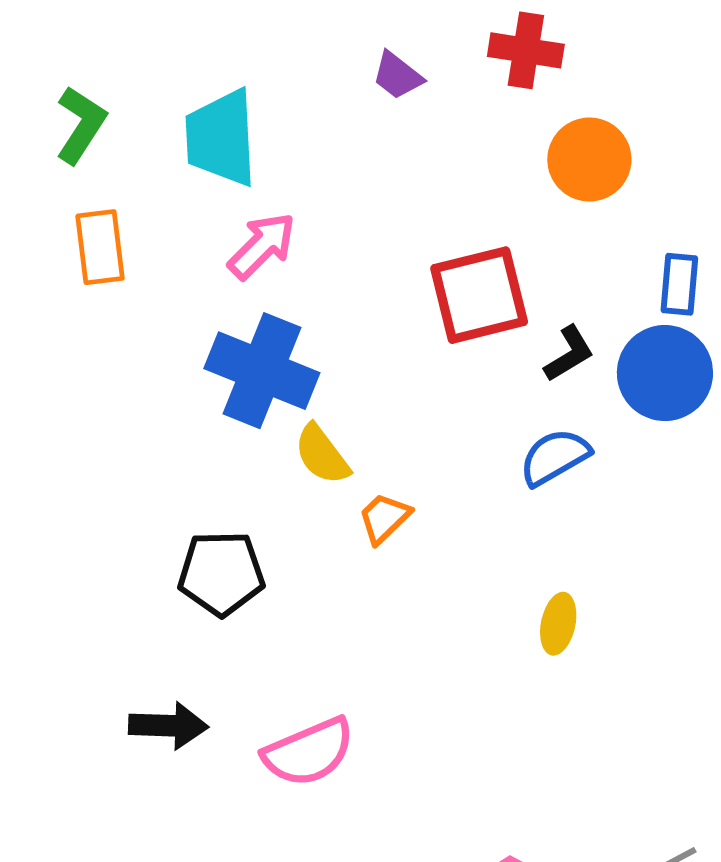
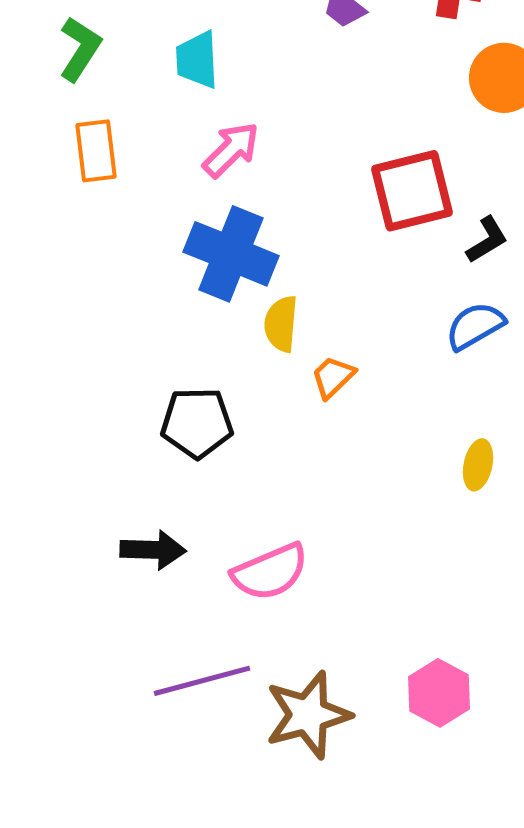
cyan trapezoid: (221, 138) -> (197, 60), size x0.7
yellow semicircle: (322, 455) -> (281, 324), turned 42

